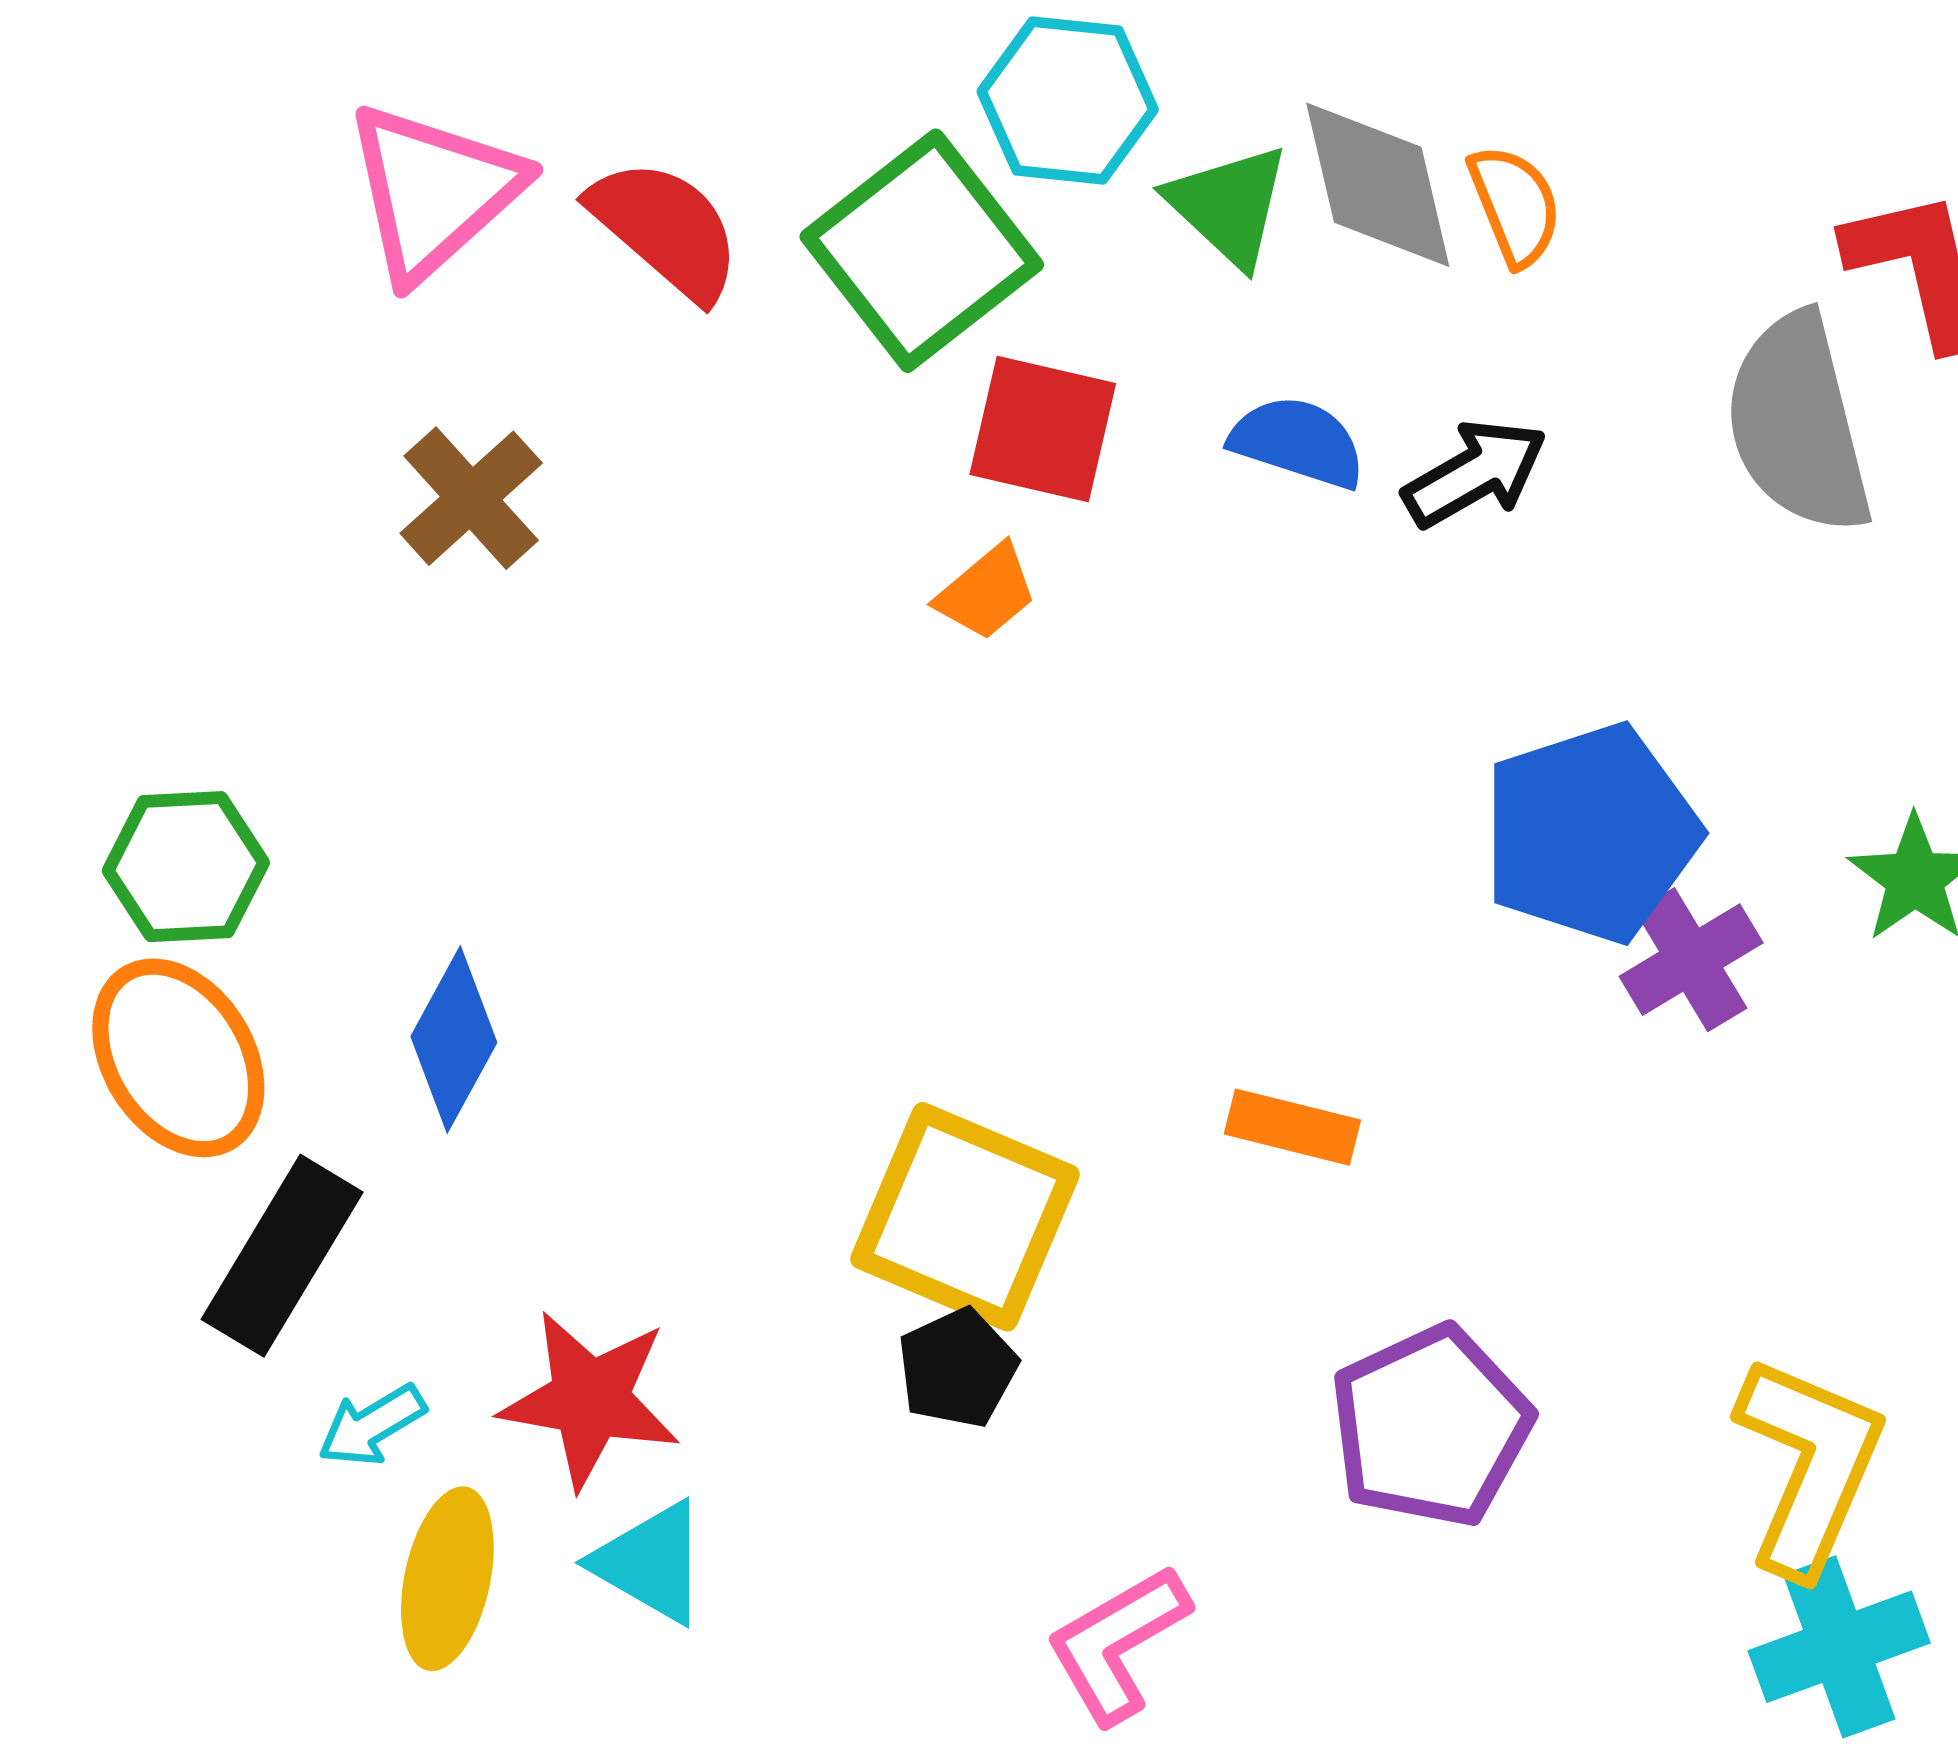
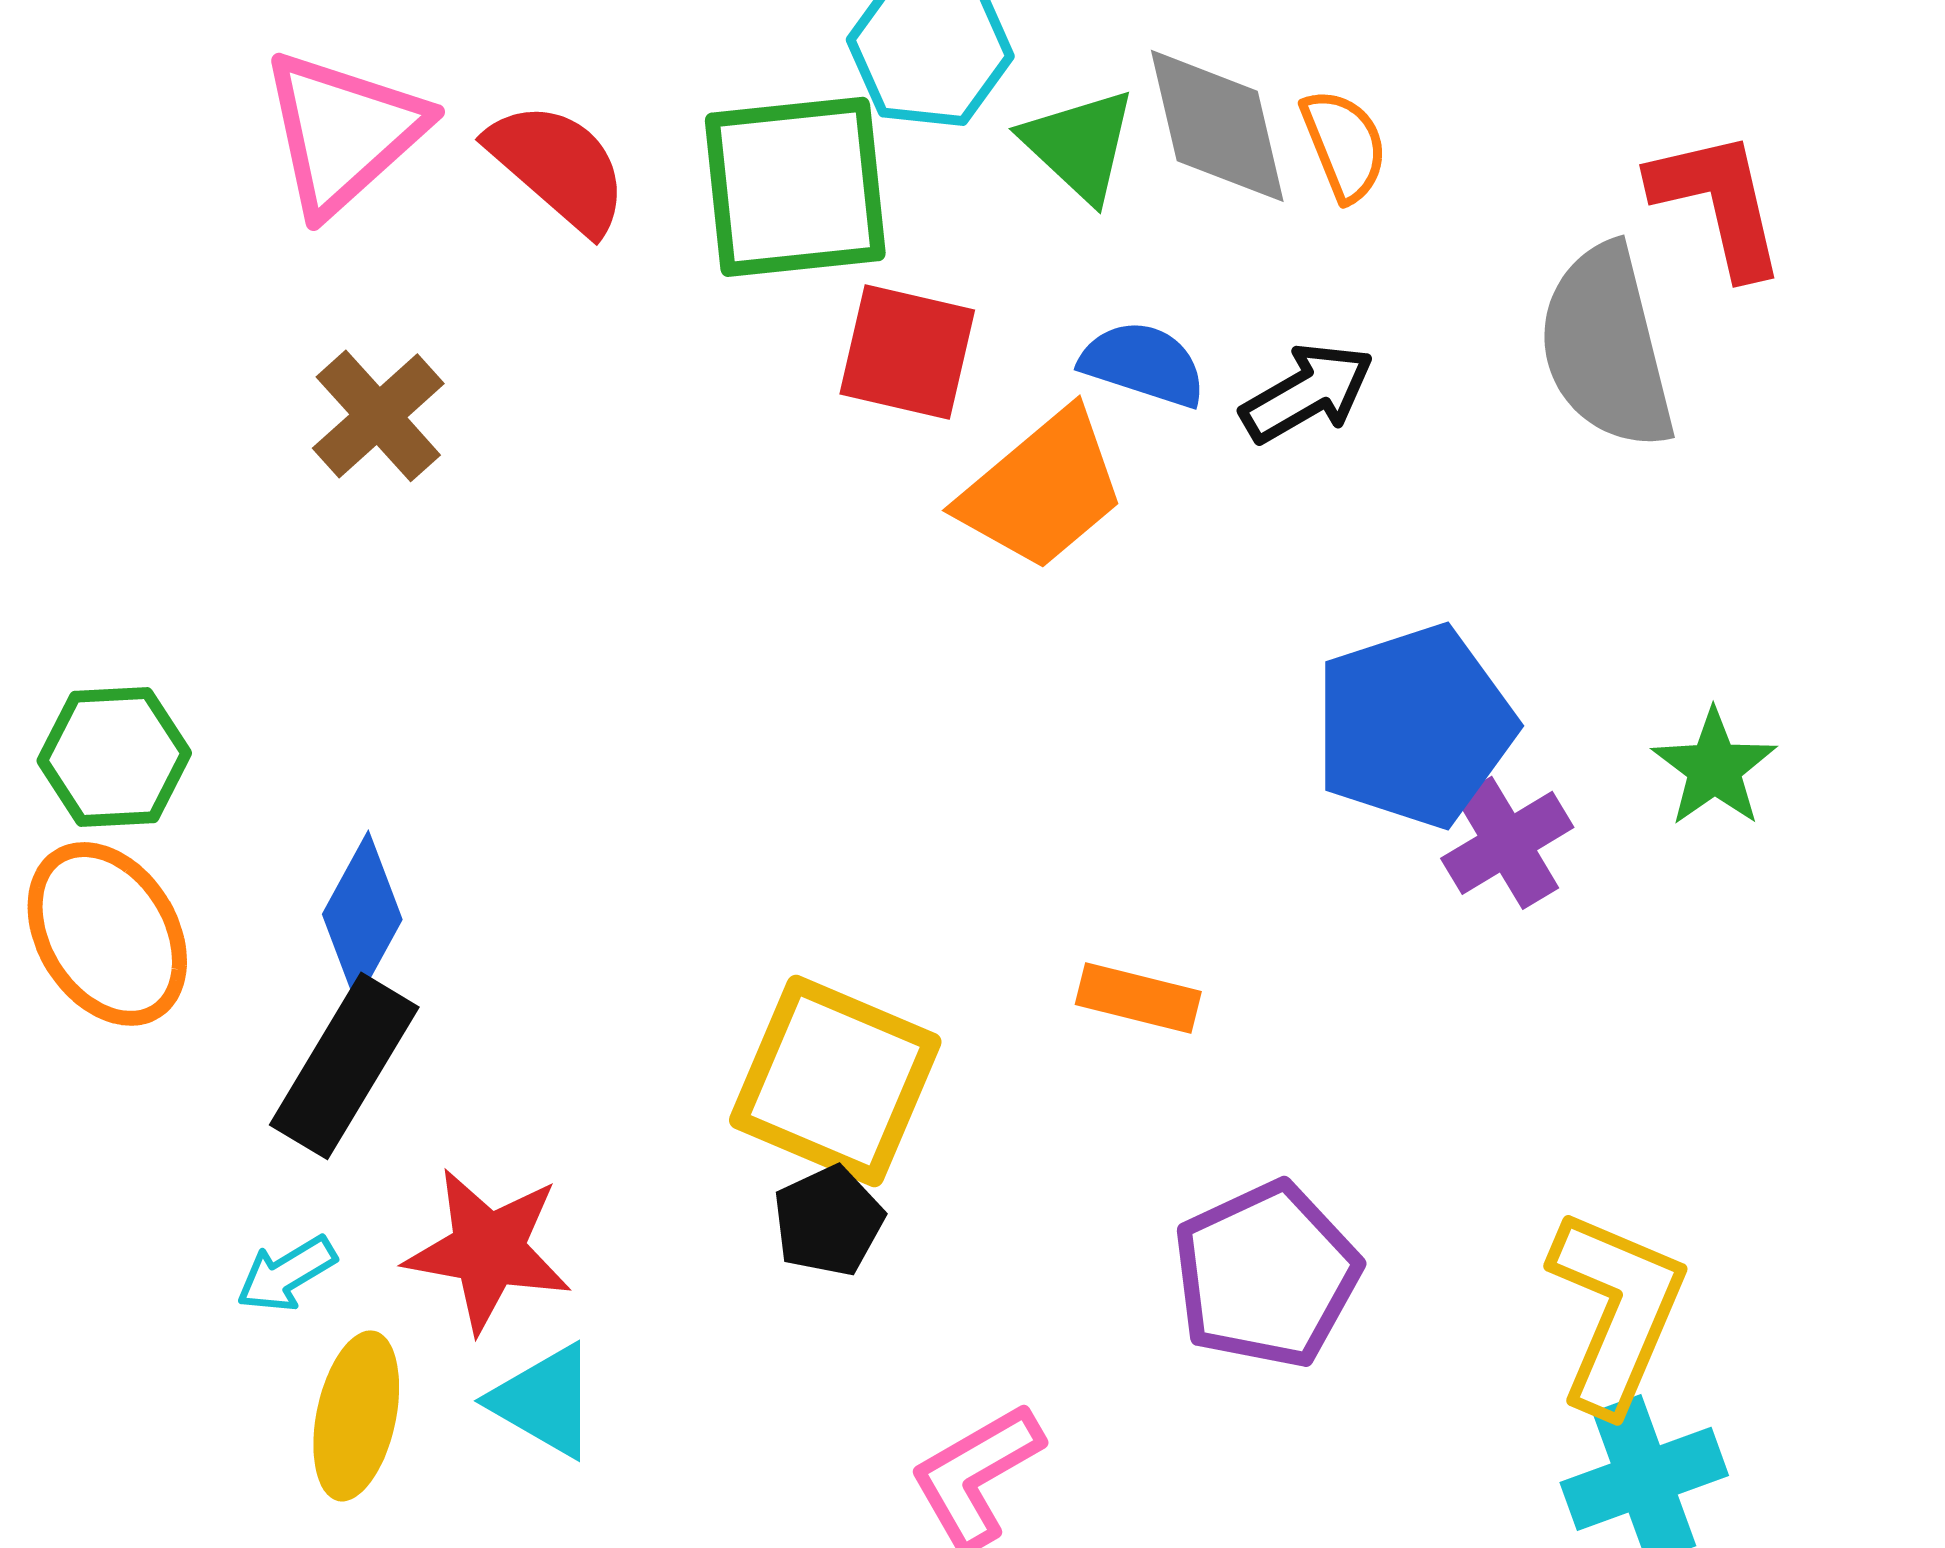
green square: (922, 251) -> (795, 187), turned 32
orange trapezoid: (987, 592) -> (1042, 490), moved, size x1.8
black rectangle: (282, 1256) -> (344, 1066), moved

